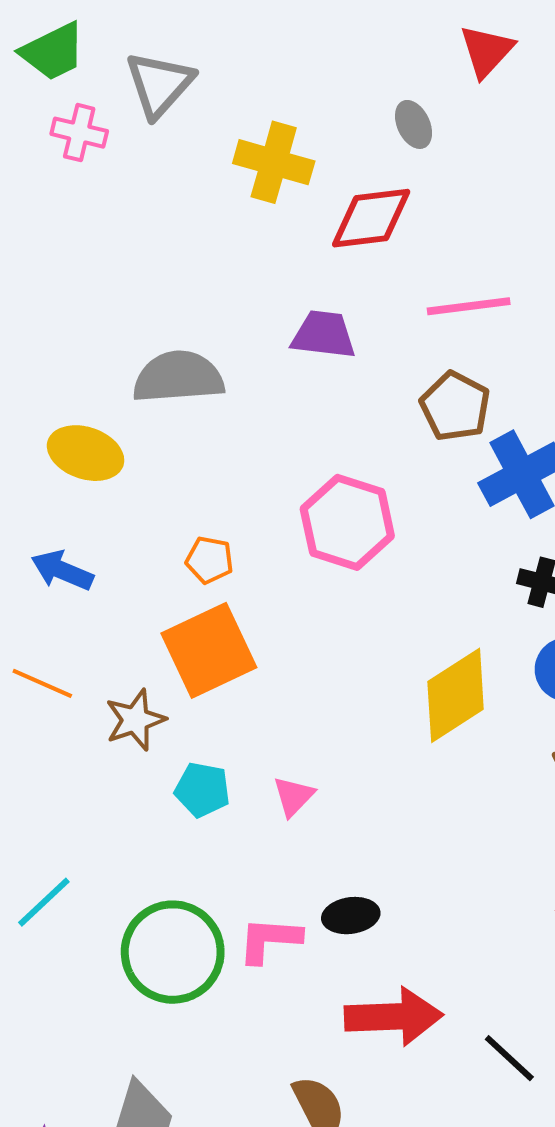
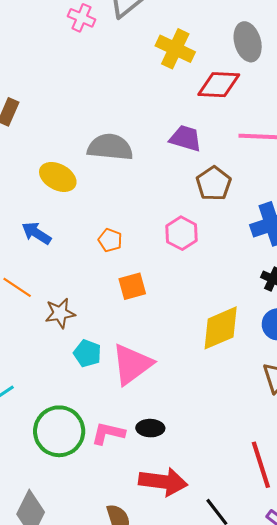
gray ellipse: (414, 124) -> (248, 42), size x1.6
brown pentagon: (455, 406) -> (214, 184), moved
pink hexagon: (347, 522) -> (182, 233), size x0.7
orange square: (209, 650) -> (132, 286), moved, size x0.6
pink triangle: (294, 796) -> (132, 364), size x2.0

